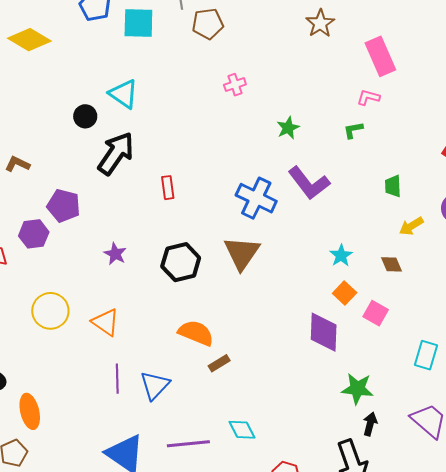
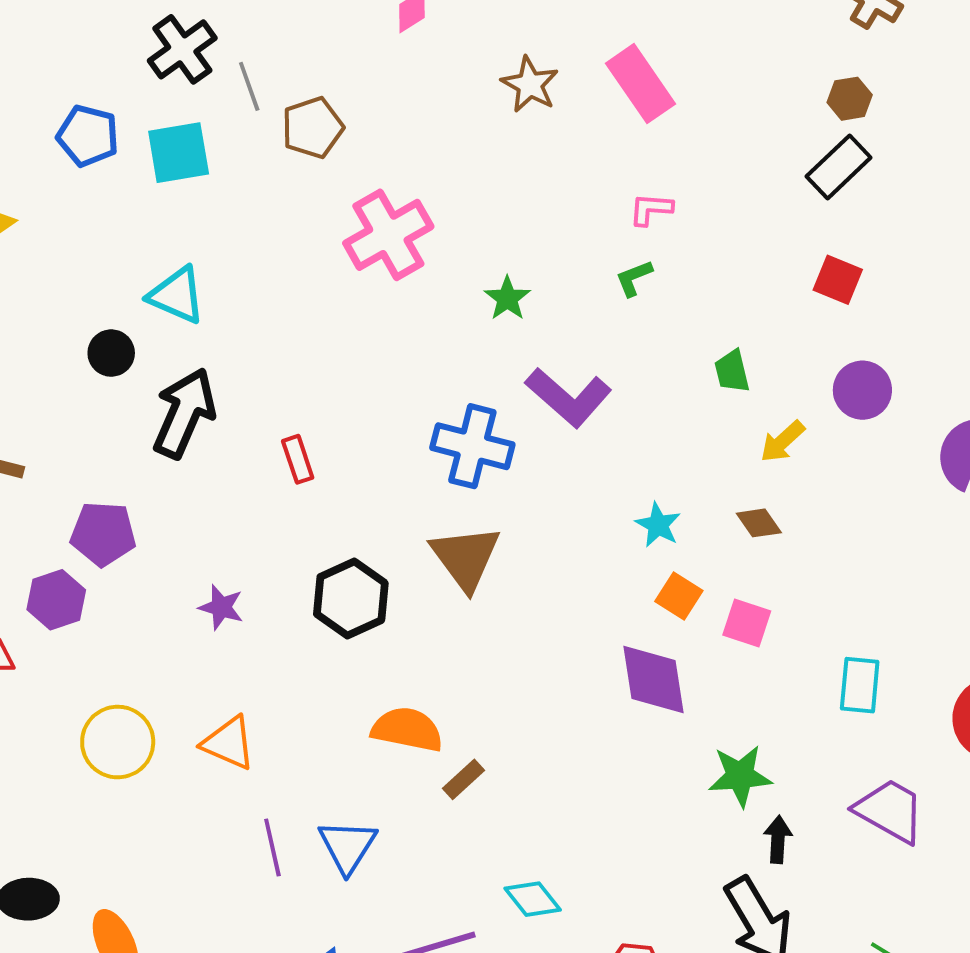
pink rectangle: (380, 56) -> (641, 84), moved
pink cross: (235, 85) -> (388, 235), size x2.0

